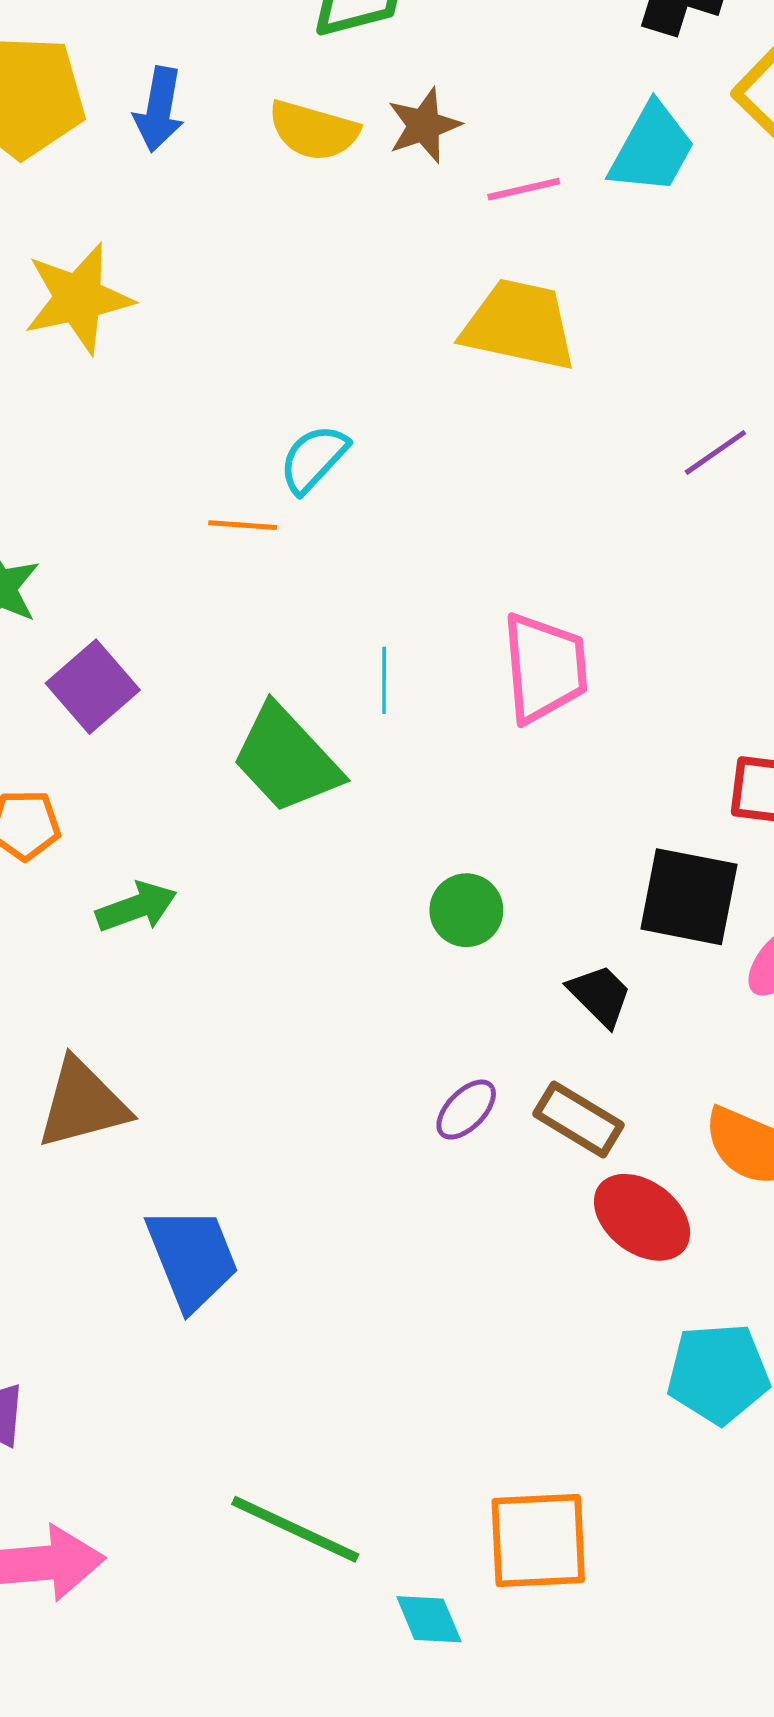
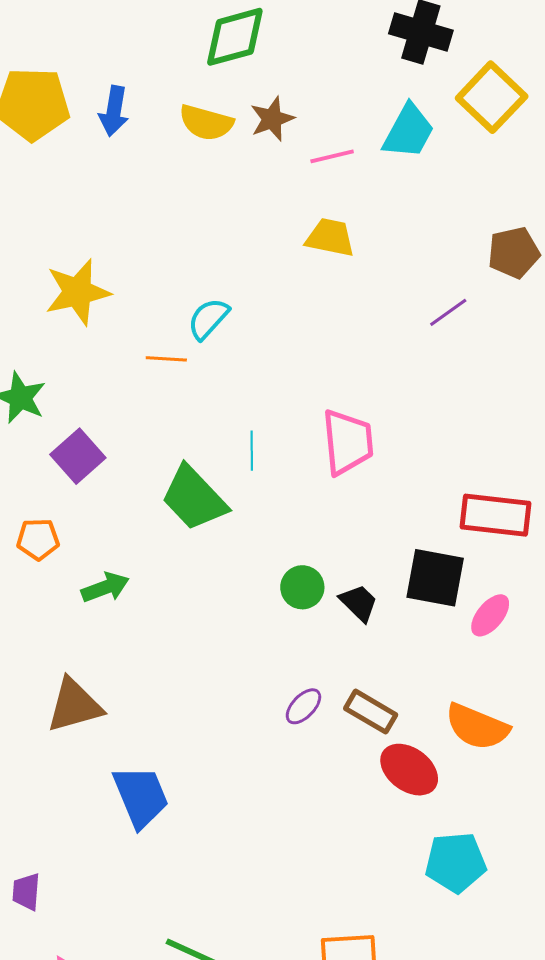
yellow star: (78, 298) -> (78, 292), moved
yellow trapezoid: (519, 325) -> (330, 237), size x0.7
black trapezoid: (600, 995) -> (359, 603), moved

